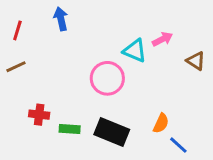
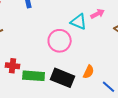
orange semicircle: (161, 123) -> (89, 72), moved
green rectangle: (70, 129) -> (34, 76), size x1.5

